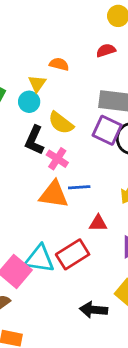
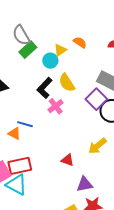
blue line: (79, 187) -> (25, 124), moved
orange triangle: (54, 194) -> (14, 133), moved, size x0.6
red rectangle: (73, 254) -> (20, 166), moved
cyan triangle: (40, 259) -> (17, 185), moved

